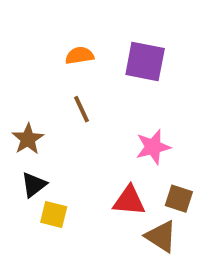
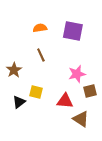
black triangle: (34, 185) -> (19, 102), moved
brown square: (179, 199) -> (90, 91), moved, turned -32
yellow square: (54, 215) -> (36, 92), moved

